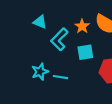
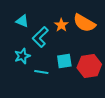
cyan square: (85, 52) -> (64, 61), moved
cyan star: (40, 72) -> (22, 56), moved

